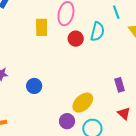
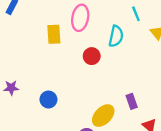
red circle: (76, 39) -> (92, 56), moved
purple rectangle: (120, 85) -> (132, 101), moved

